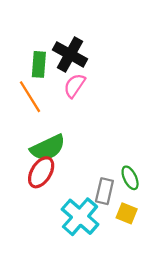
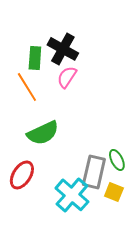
red ellipse: (41, 172) -> (22, 175), moved
gray rectangle: (104, 191) -> (94, 172), size x1.4

